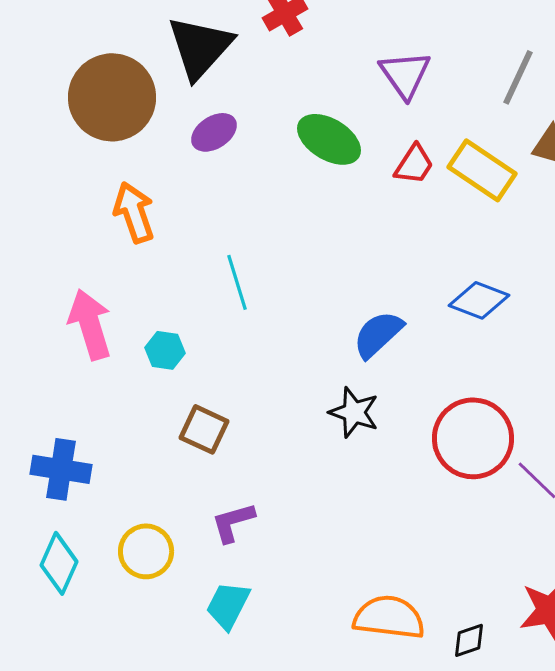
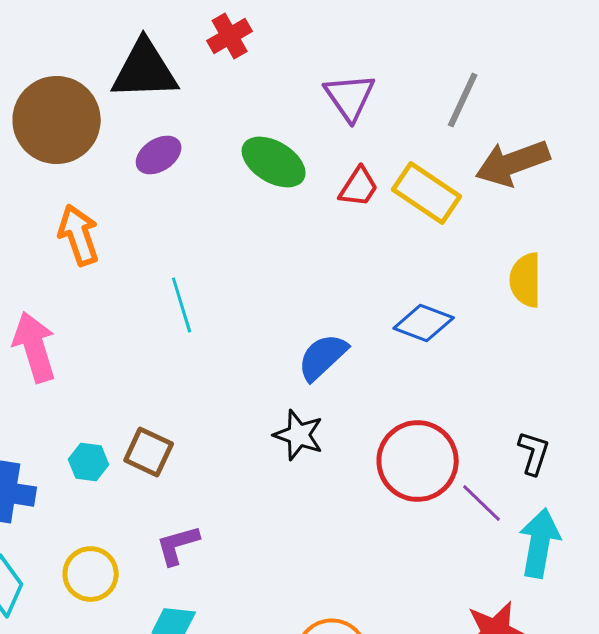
black triangle: (200, 47) -> (145, 70), turned 46
cyan hexagon: (165, 350) -> (89, 462), moved

